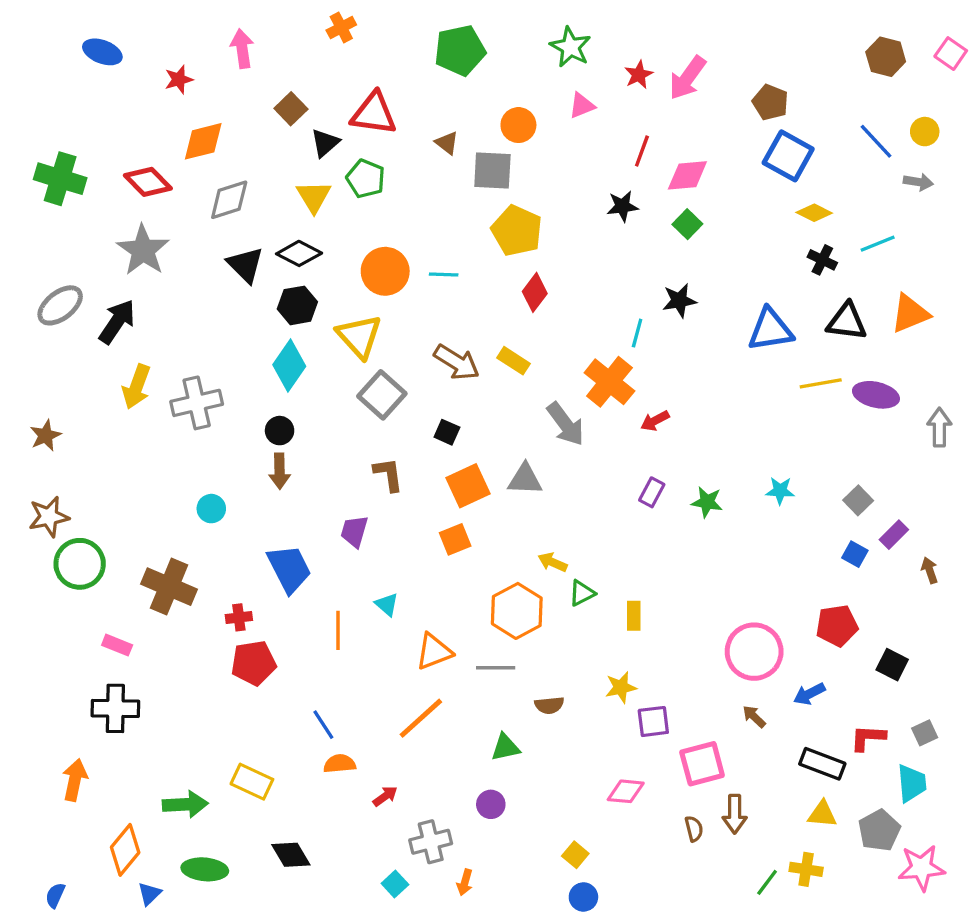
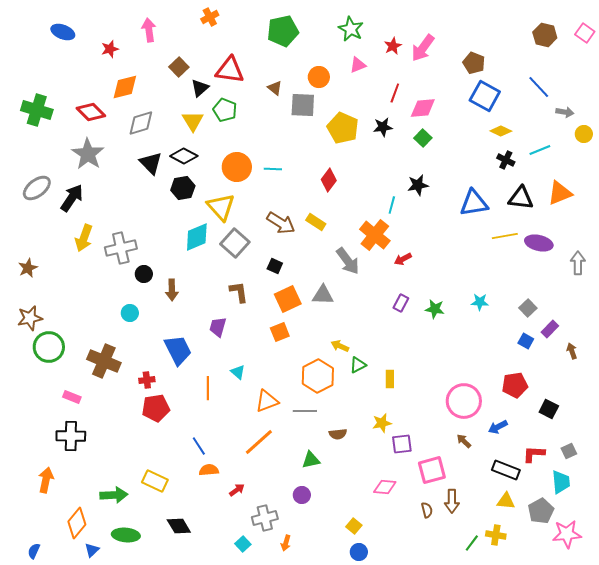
yellow circle: (925, 132) -> (584, 134), moved
yellow pentagon: (517, 231) -> (343, 128), moved
cyan diamond: (289, 366) -> (197, 237), moved, turned 32
black circle: (280, 431) -> (144, 274), moved

